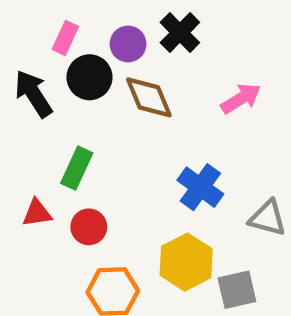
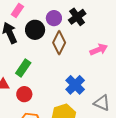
pink rectangle: (65, 38) -> (17, 10), moved
brown diamond: (149, 97) -> (59, 43), turned 40

